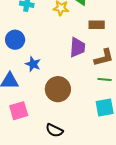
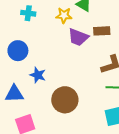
purple trapezoid: (77, 47) -> (78, 37), moved, turned 110

